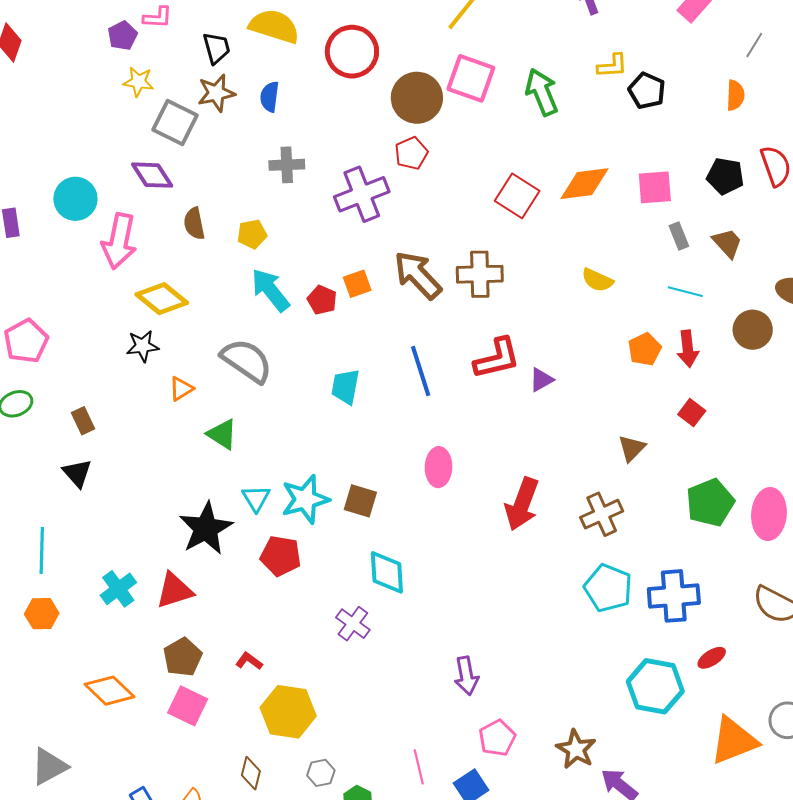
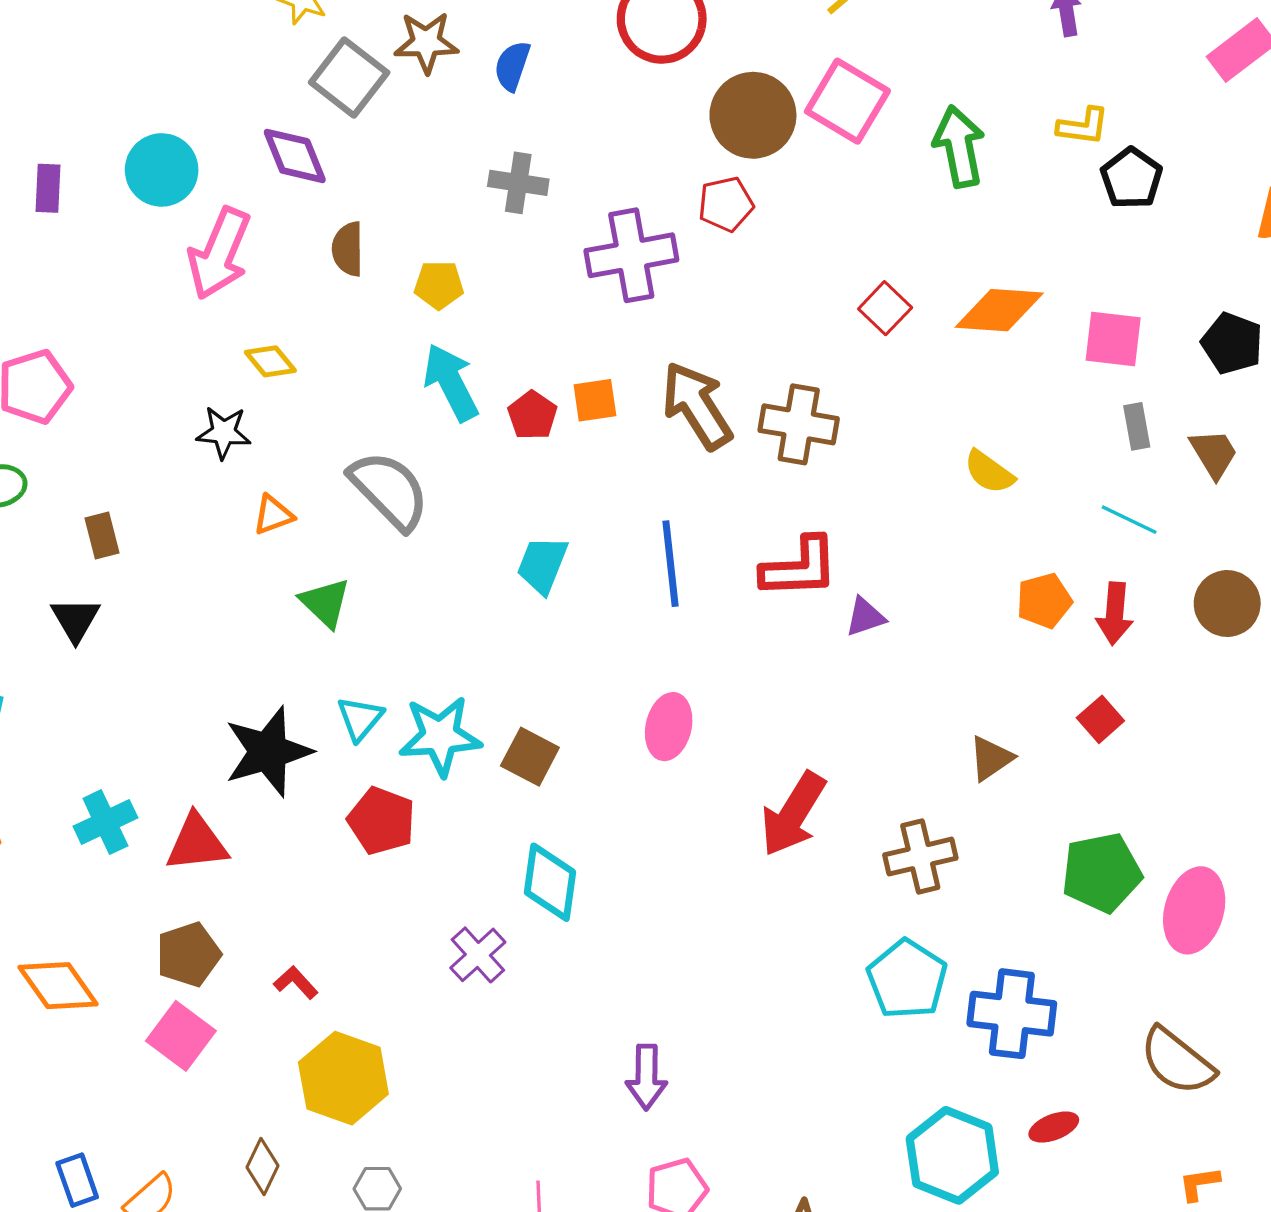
red square: (517, 196) -> (885, 308), size x0.7
yellow diamond: (162, 299) -> (270, 361), size x0.6

